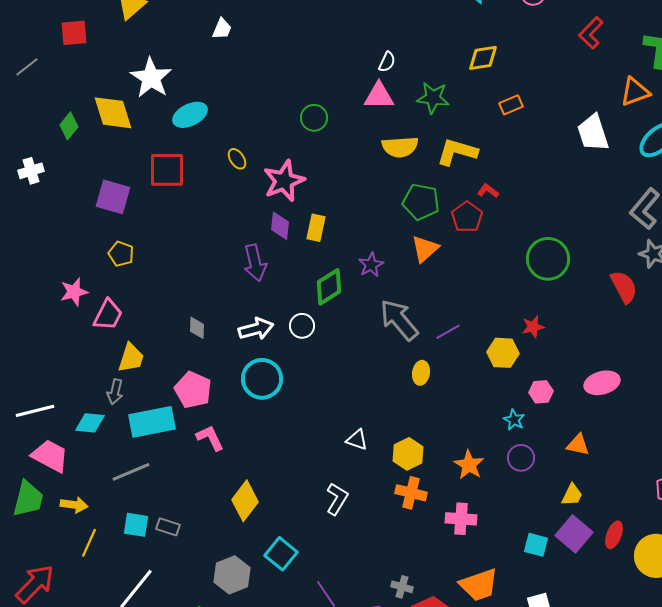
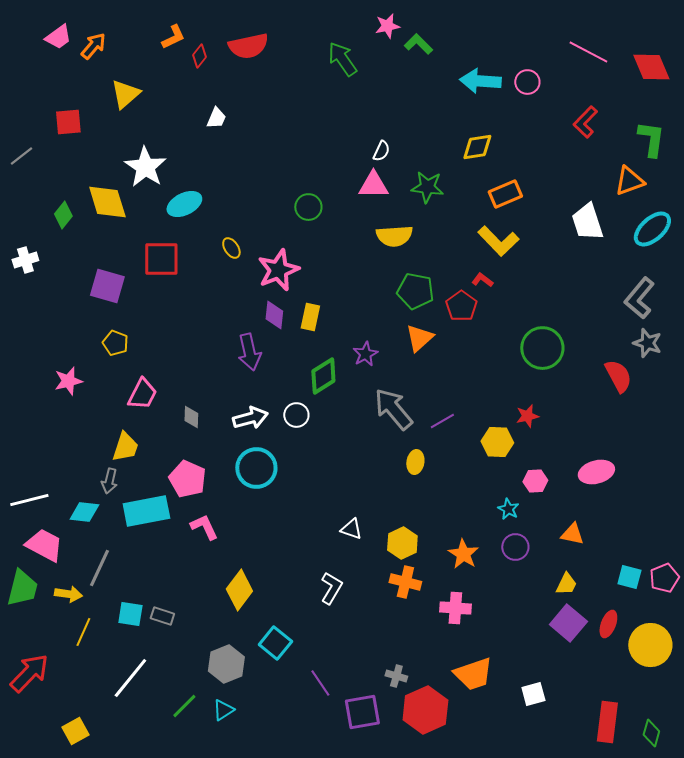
orange rectangle: (511, 105) -> (505, 194), size x1.4
yellow L-shape: (457, 152) -> (498, 241), moved, turned -150
pink trapezoid: (108, 315) -> (142, 394), moved
gray line: (131, 472) -> (99, 568), moved, turned -42
cyan square: (536, 545) -> (629, 577), moved

